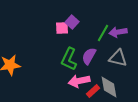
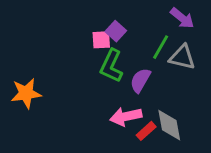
purple arrow: (118, 32) -> (182, 18), moved, turned -132
gray triangle: (118, 58) -> (182, 57), moved
green L-shape: (69, 59) -> (111, 66), moved

